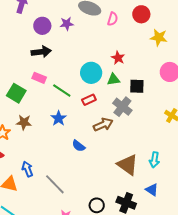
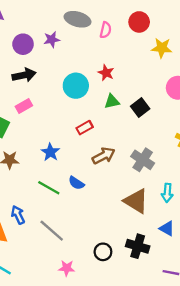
red star: (118, 58) -> (106, 73), moved
cyan circle: (91, 73) -> (76, 86), moved
pink rectangle: (39, 78) -> (24, 106), turned -48
black square: (137, 86) -> (140, 107), turned -35
green line: (62, 91) -> (49, 188), moved
gray cross: (122, 107) -> (143, 160), moved

